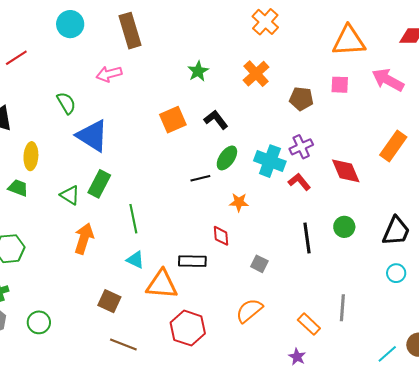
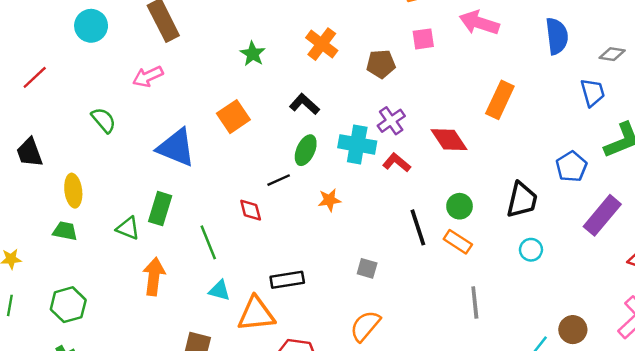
black L-shape: (216, 120) -> (304, 104), moved
blue triangle: (92, 136) -> (176, 148), moved
red diamond: (221, 236) -> (251, 210), moved
orange rectangle: (309, 324) -> (458, 242), moved

